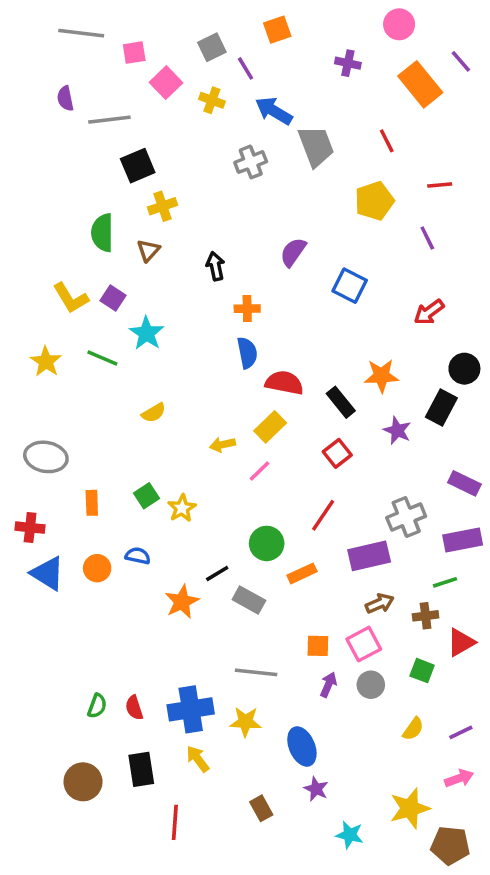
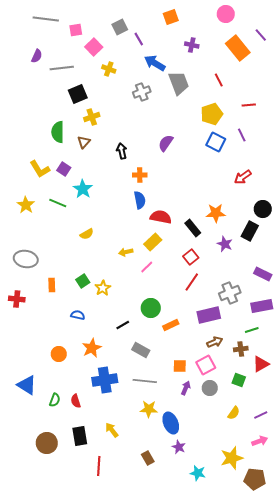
orange square: (277, 30) -> (171, 17), moved
purple cross: (348, 63) -> (192, 45), moved
purple semicircle: (65, 98) -> (37, 56), turned -144
yellow cross: (212, 100) -> (109, 69), moved
blue square: (350, 286) -> (216, 142), moved
red line: (323, 515) -> (192, 282), moved
orange circle: (97, 568) -> (59, 354), moved
blue triangle: (48, 573) -> (27, 385), moved
gray rectangle: (249, 600) -> (141, 350), moved
orange star: (182, 602) -> (92, 348), moved
blue cross: (191, 709) -> (105, 380), moved
yellow star: (245, 722) -> (149, 409), moved

